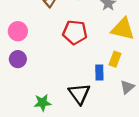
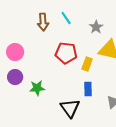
yellow rectangle: (115, 59) -> (87, 64), moved
green star: (42, 103) -> (37, 88), moved

